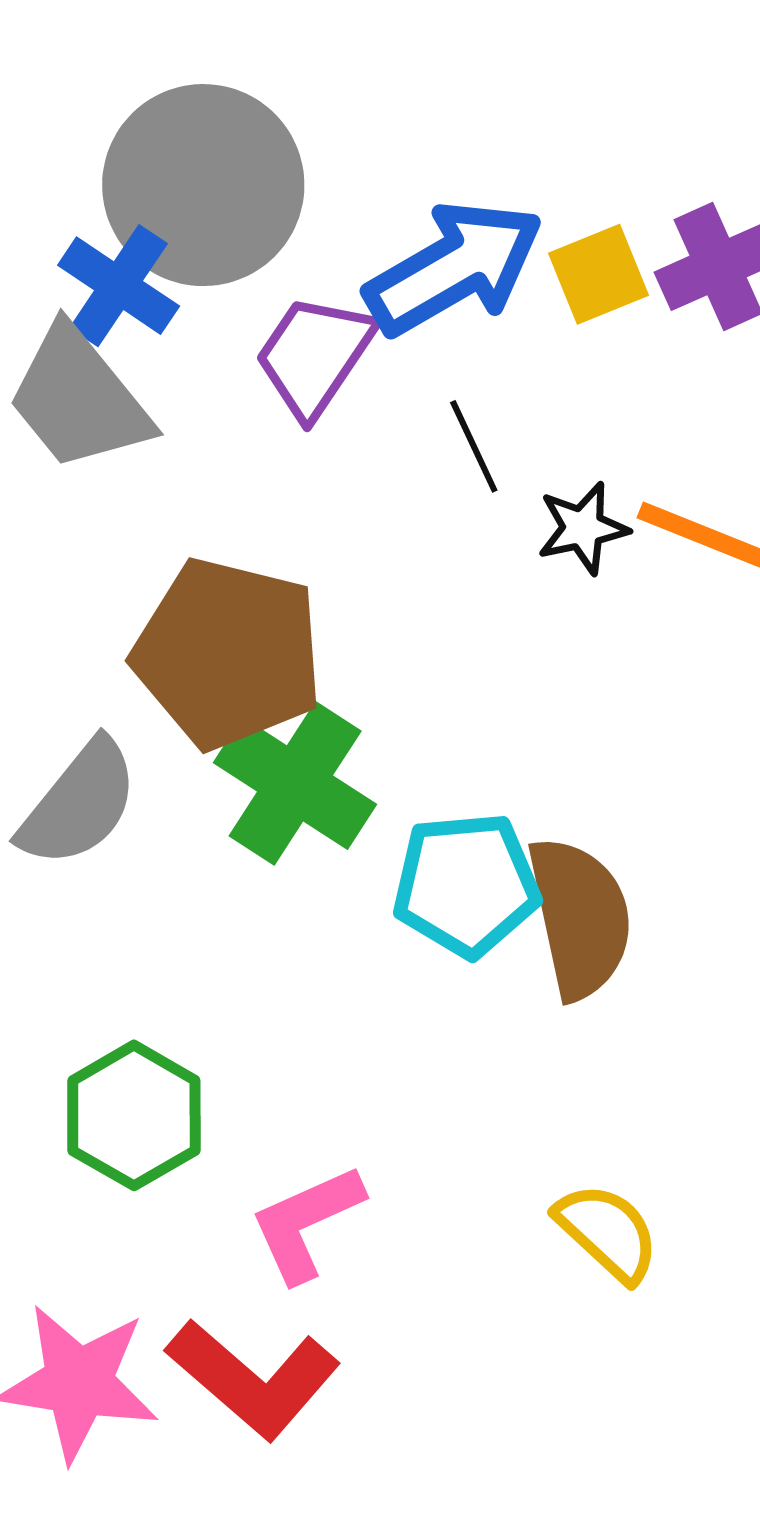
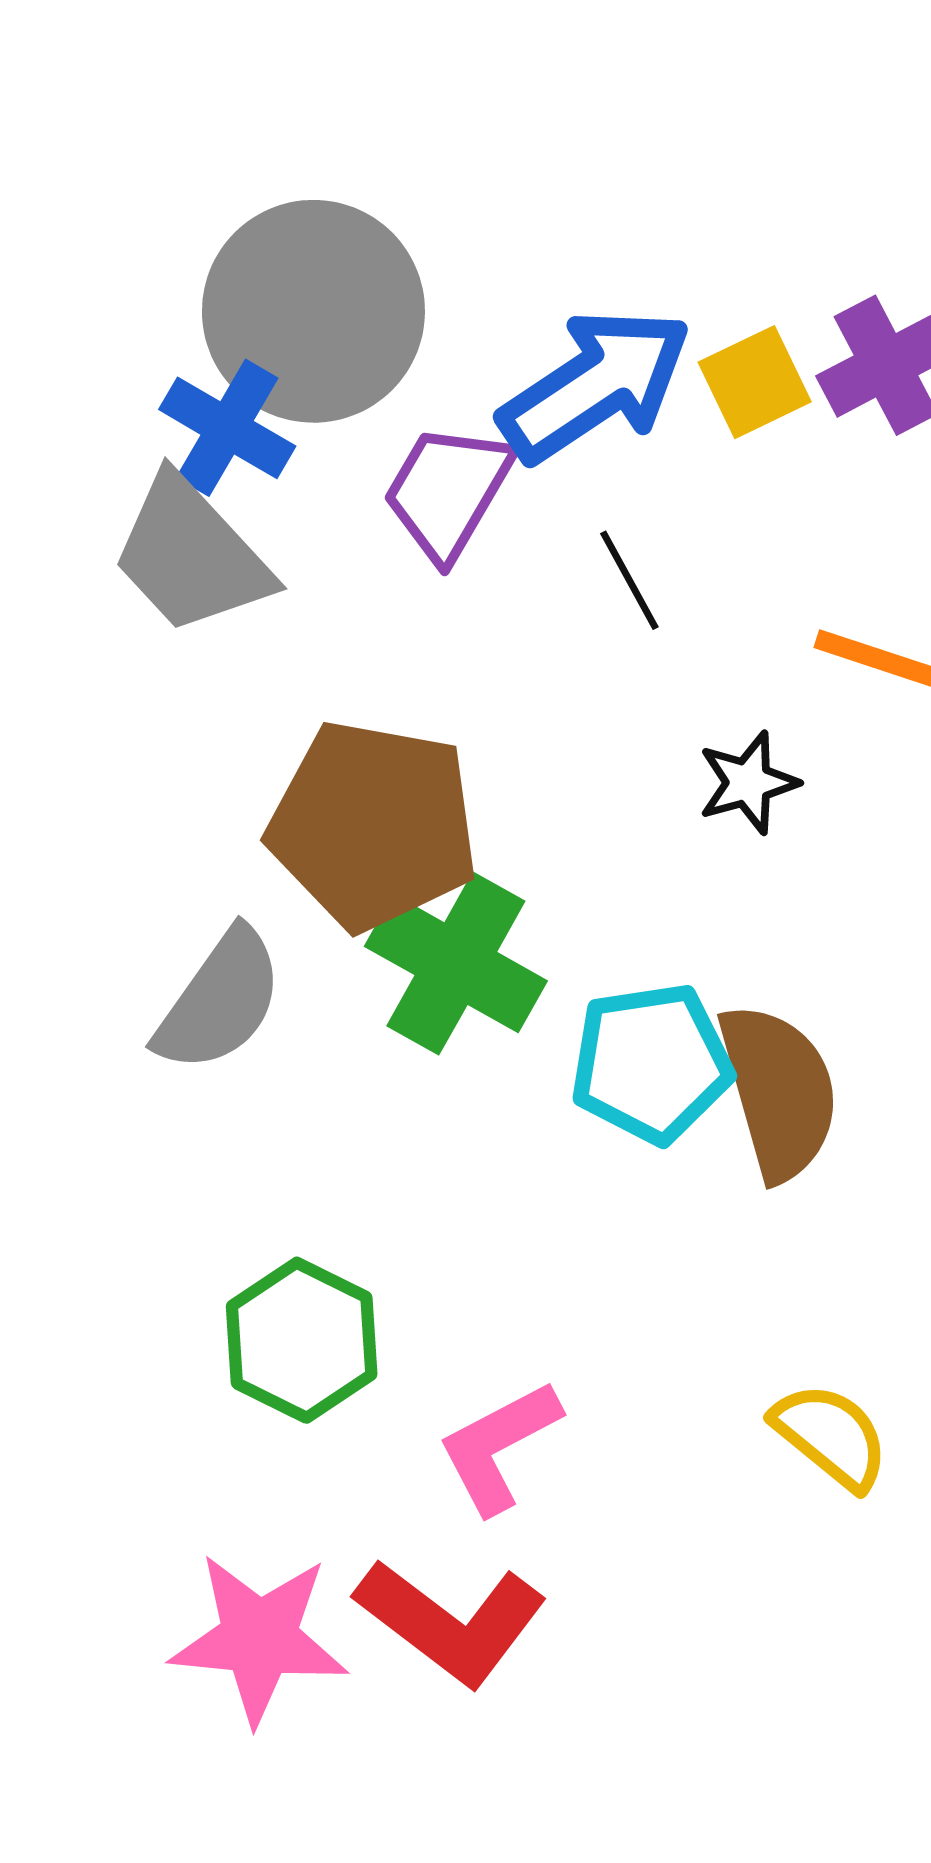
black star: (583, 528) -> (748, 783), moved

